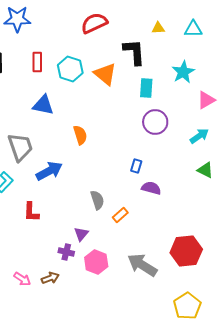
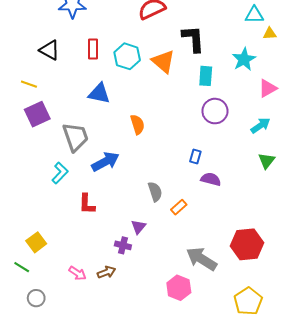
yellow triangle: (158, 28) -> (270, 34), moved
green triangle: (205, 170) -> (267, 161), turned 42
pink hexagon: (96, 262) -> (179, 288), moved

